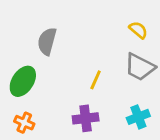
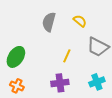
yellow semicircle: (138, 30) -> (80, 21), moved
gray semicircle: (47, 41) -> (49, 22), moved

